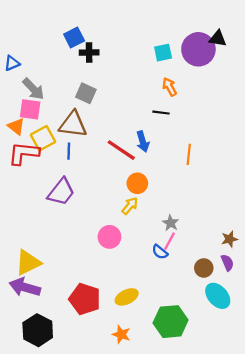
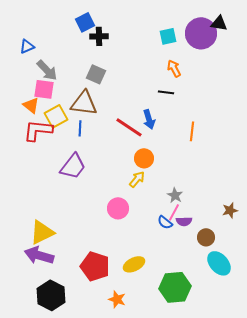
purple semicircle: (227, 263) -> (184, 221), moved, turned 112
orange star: (121, 334) -> (117, 299), moved

